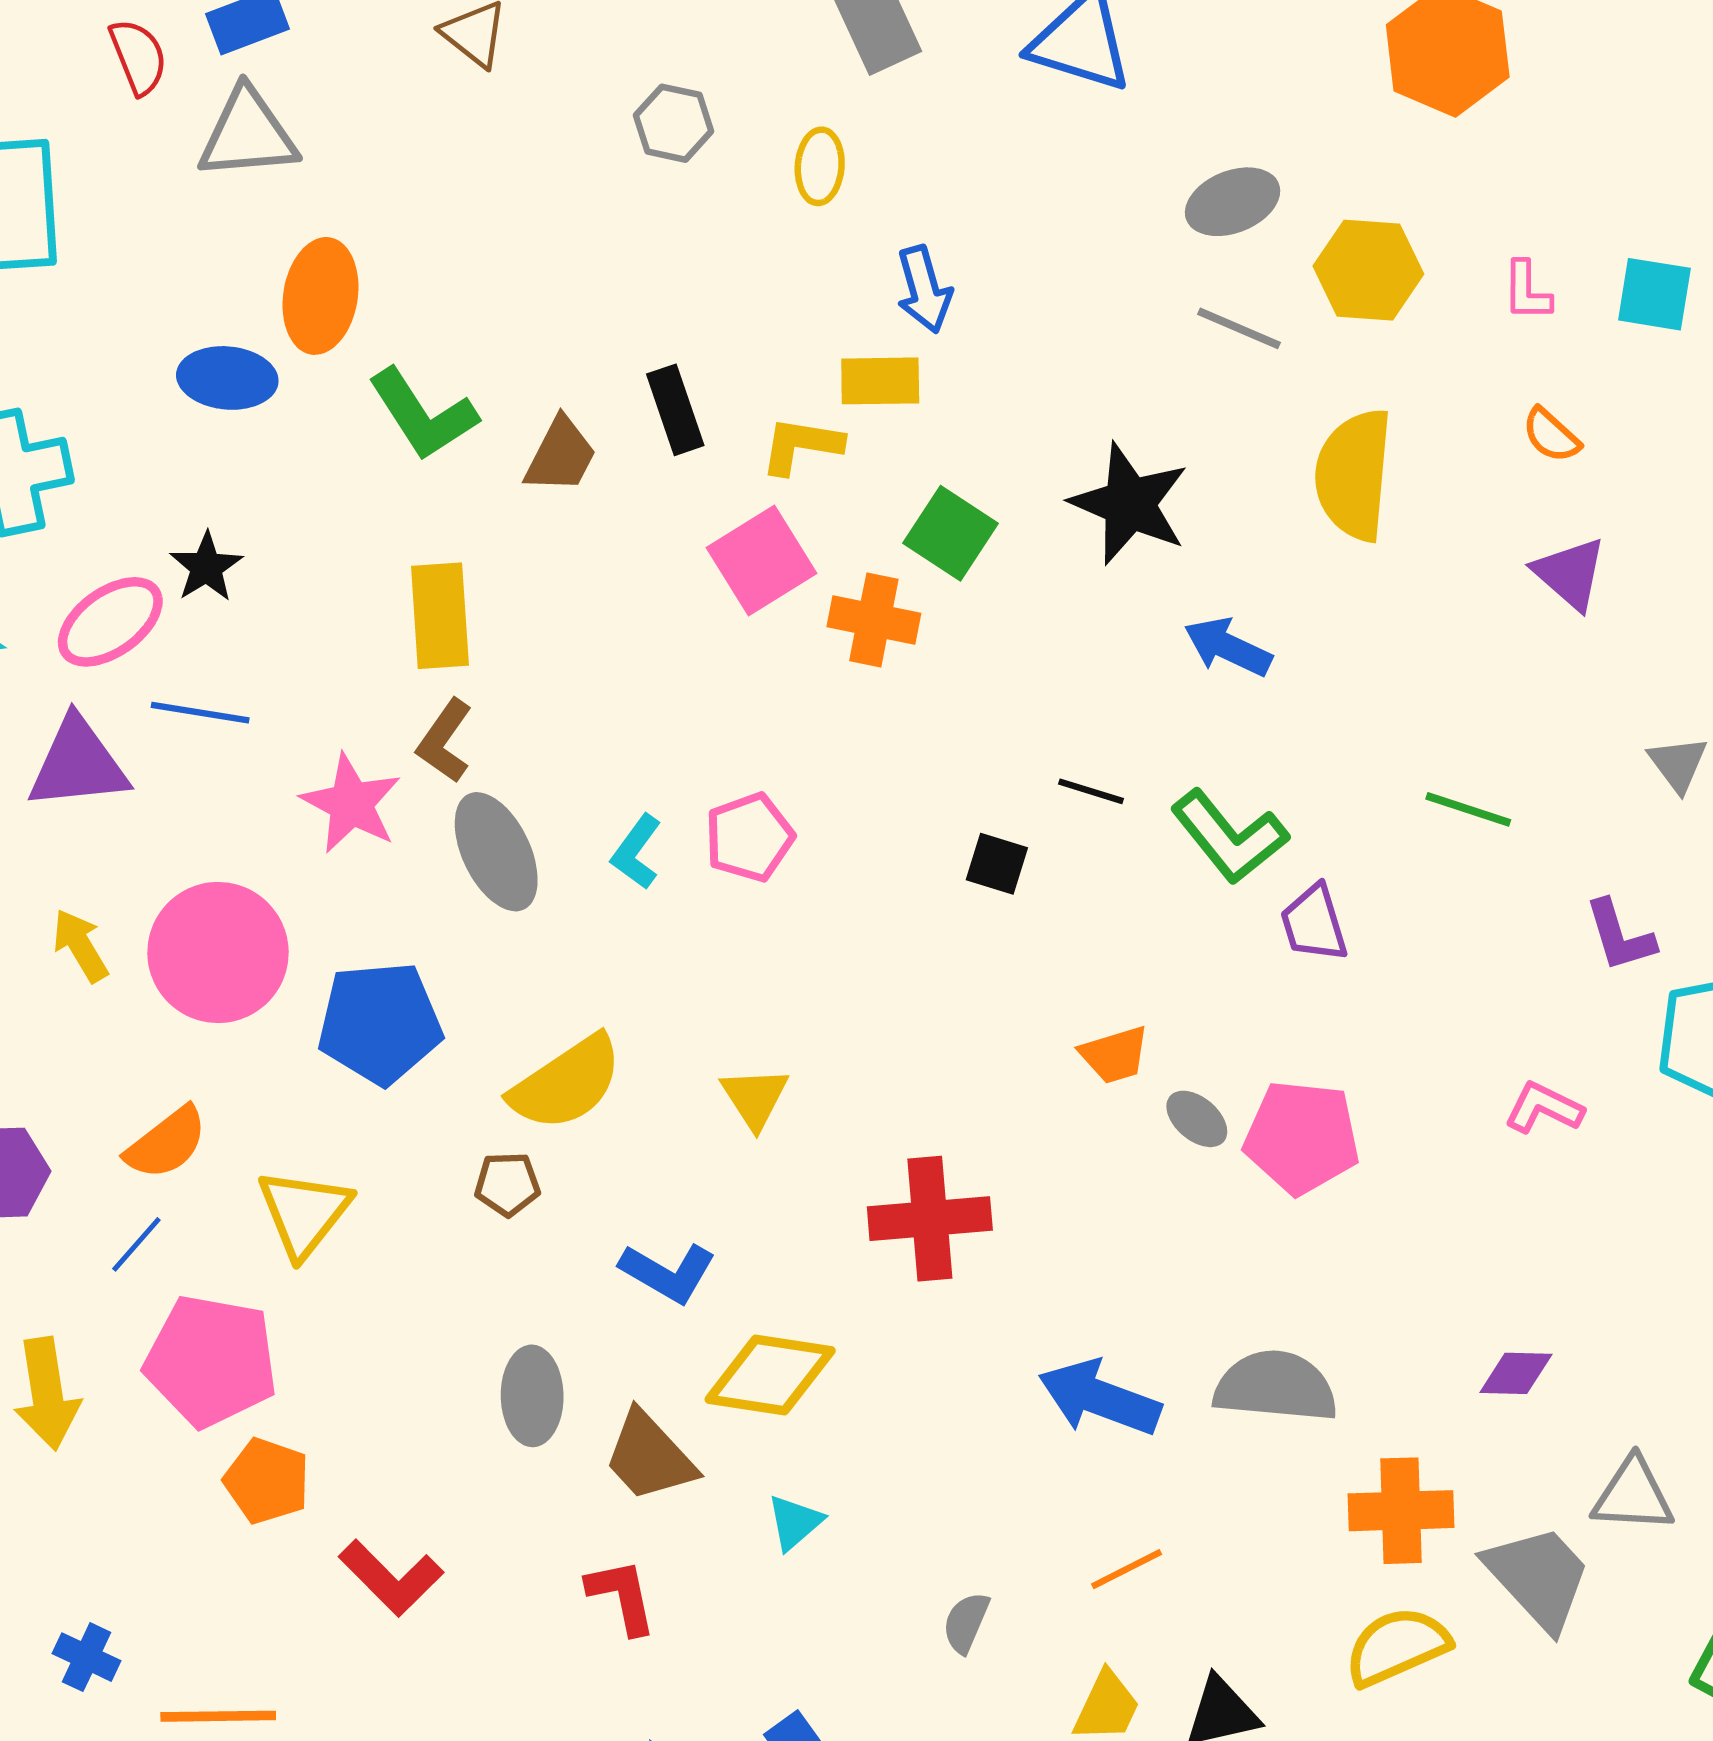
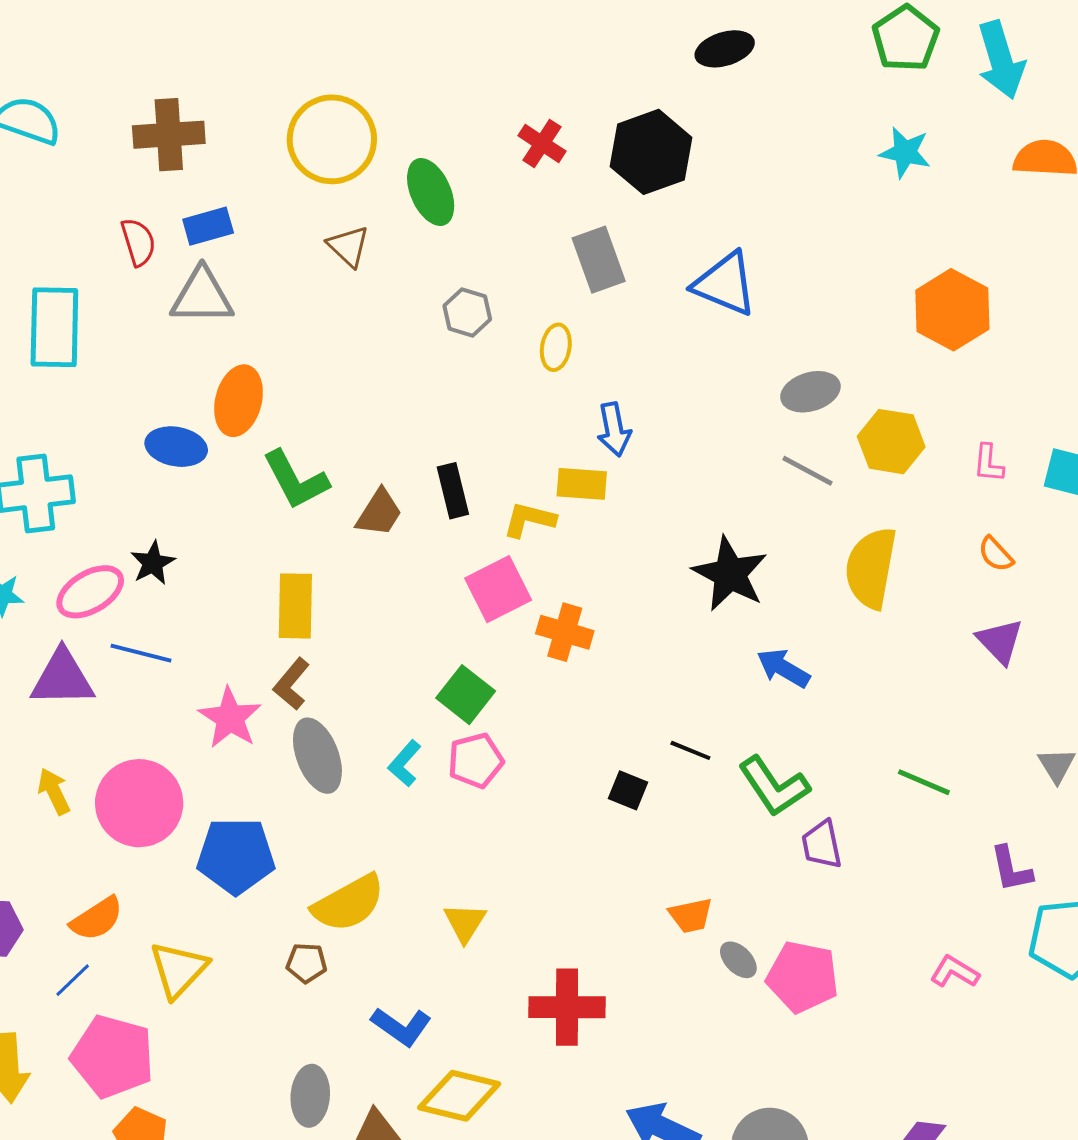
green square: (950, 533) -> (466, 695), moved

